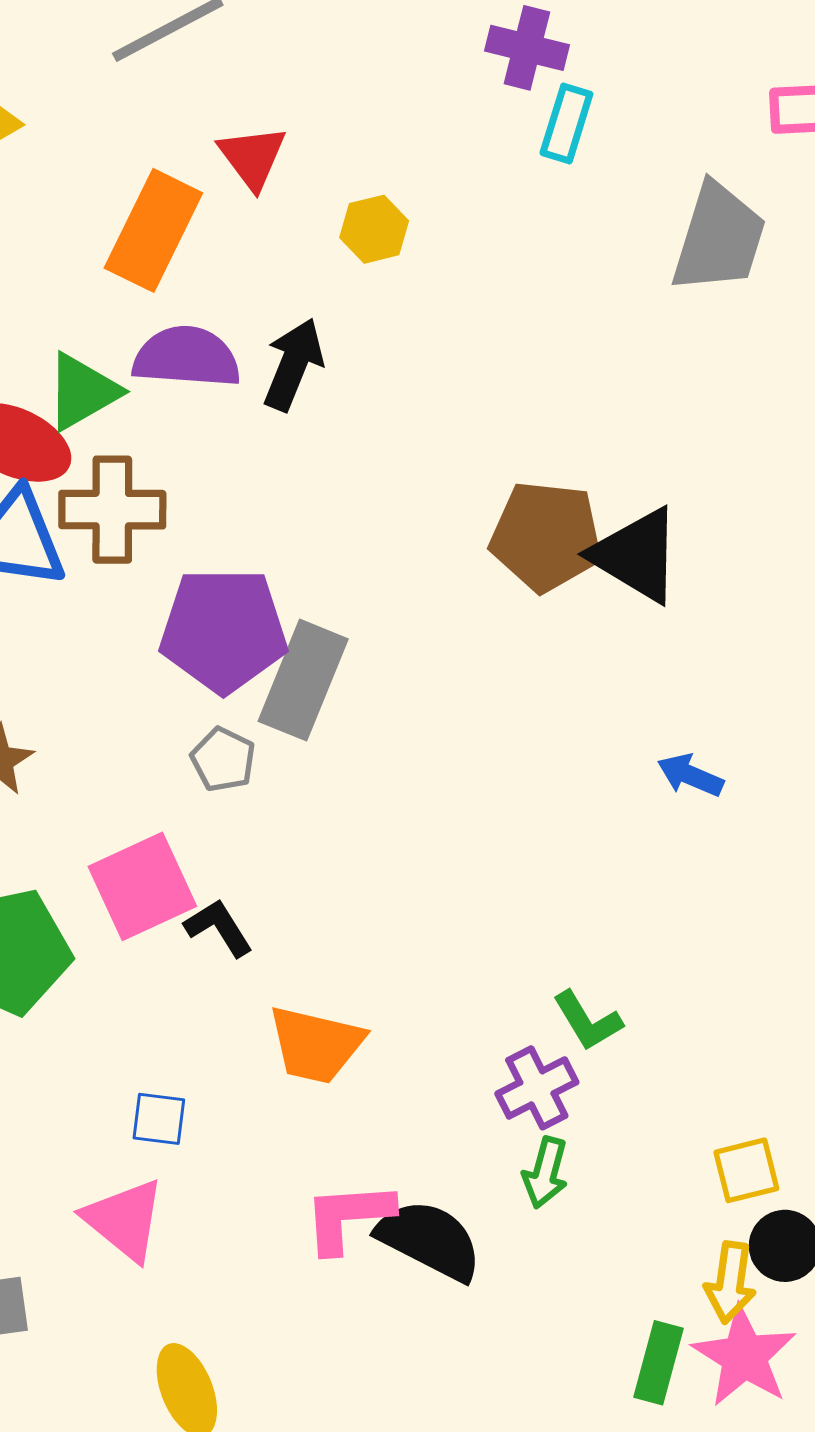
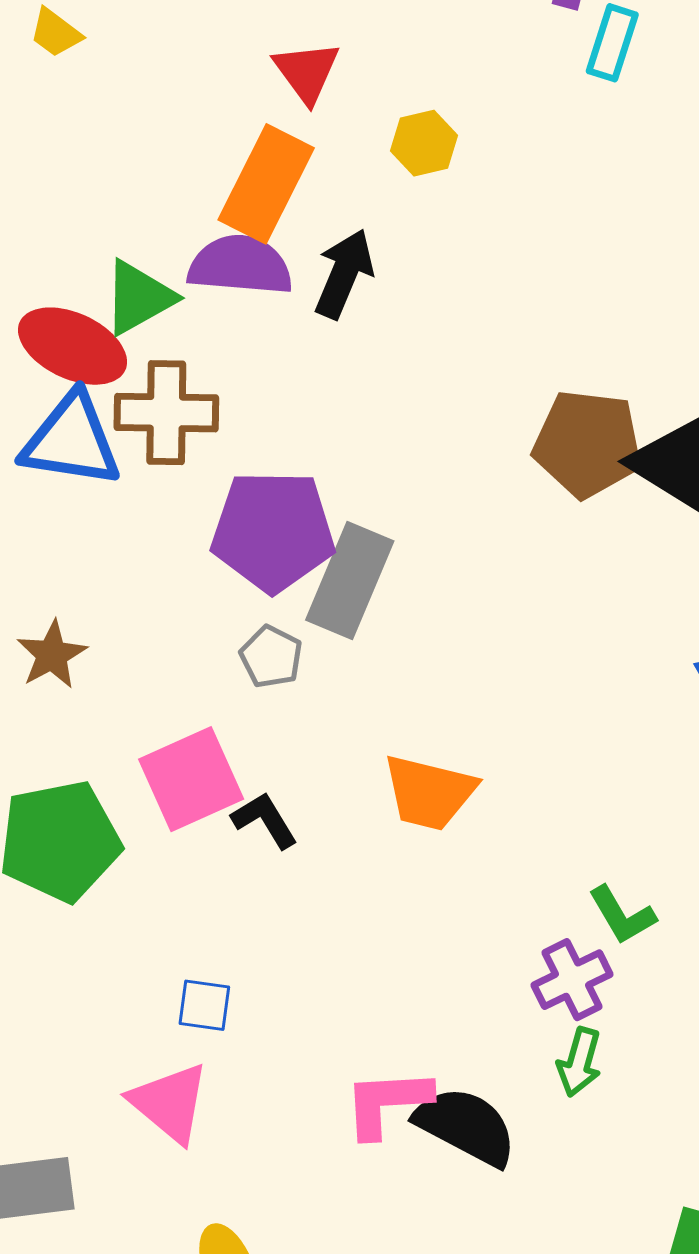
orange rectangle: (153, 230) -> (266, 184), moved
orange trapezoid: (316, 1045) -> (429, 792), moved

